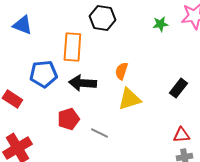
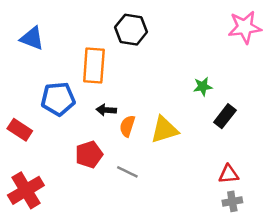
green star: (160, 24) -> (203, 87), moved
orange semicircle: (121, 71) -> (127, 126), moved
black arrow: (82, 83) -> (106, 110), size x0.6

